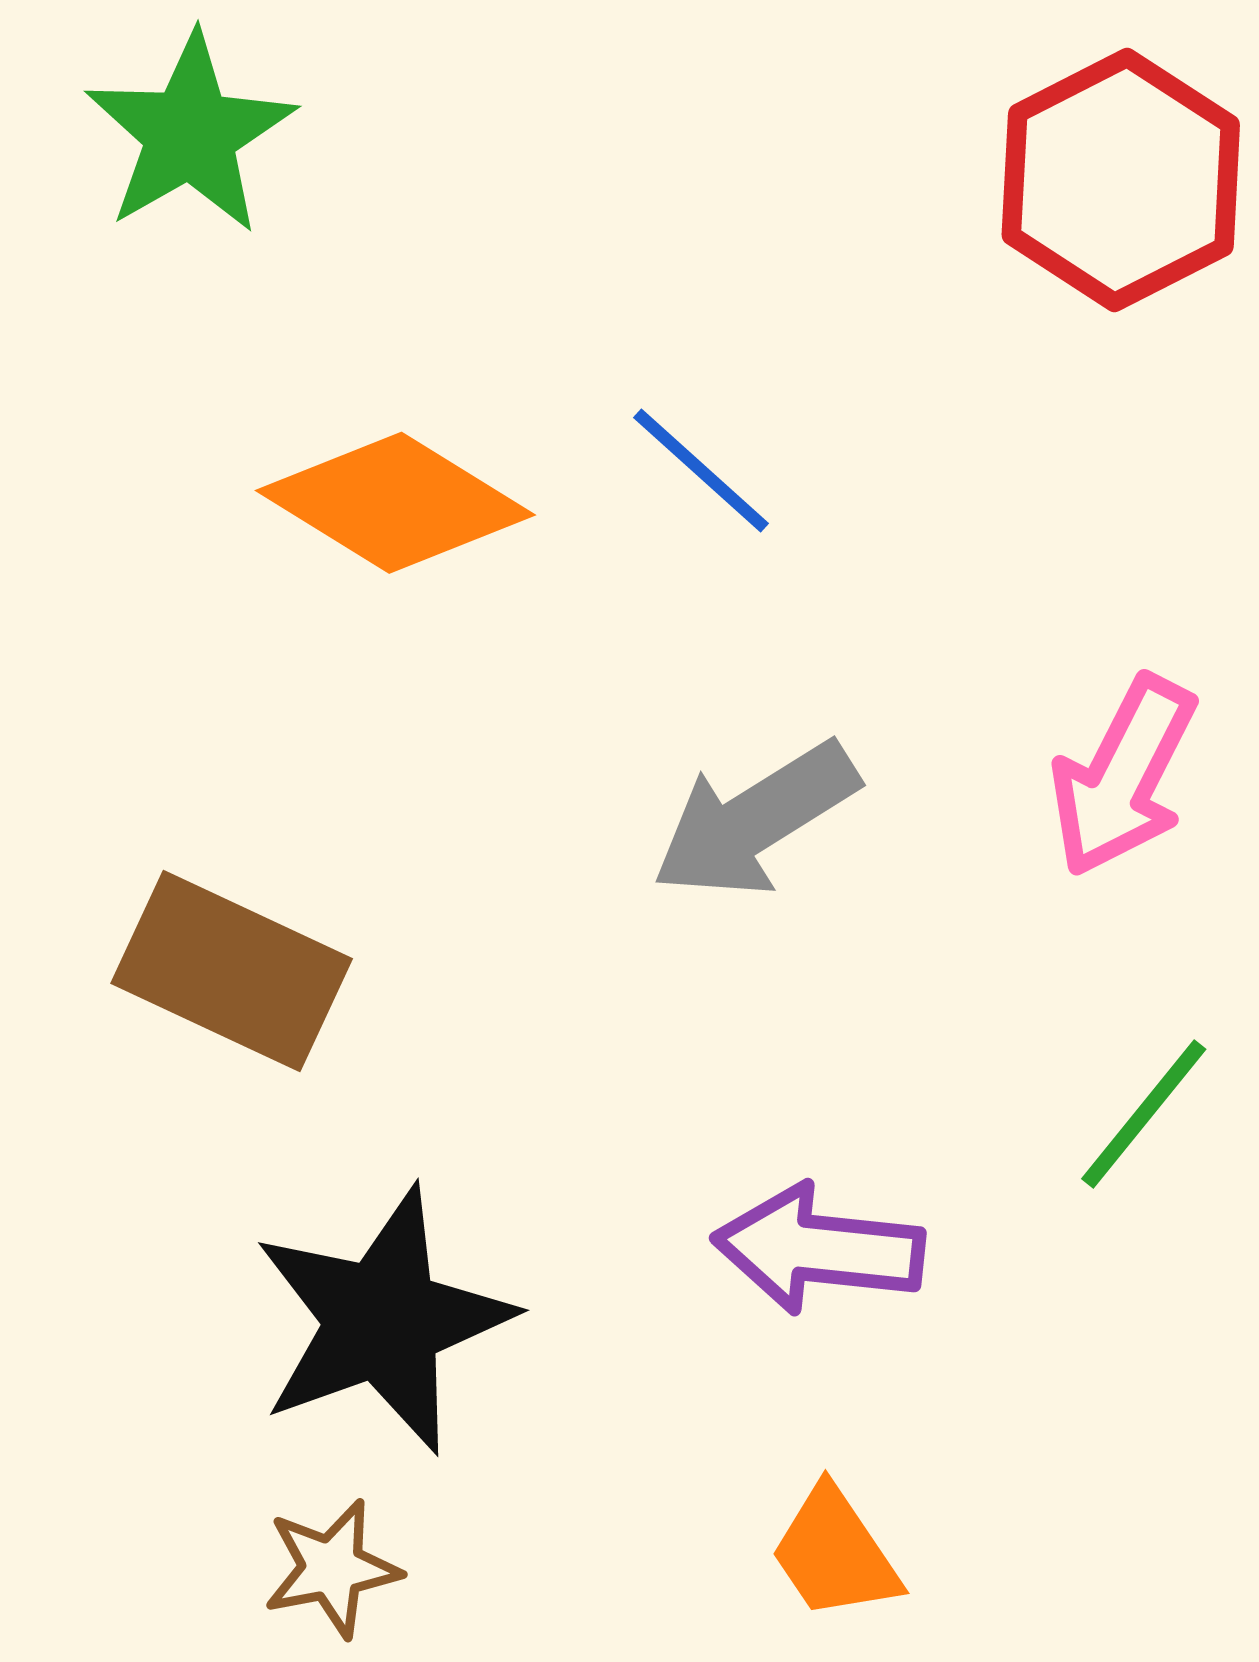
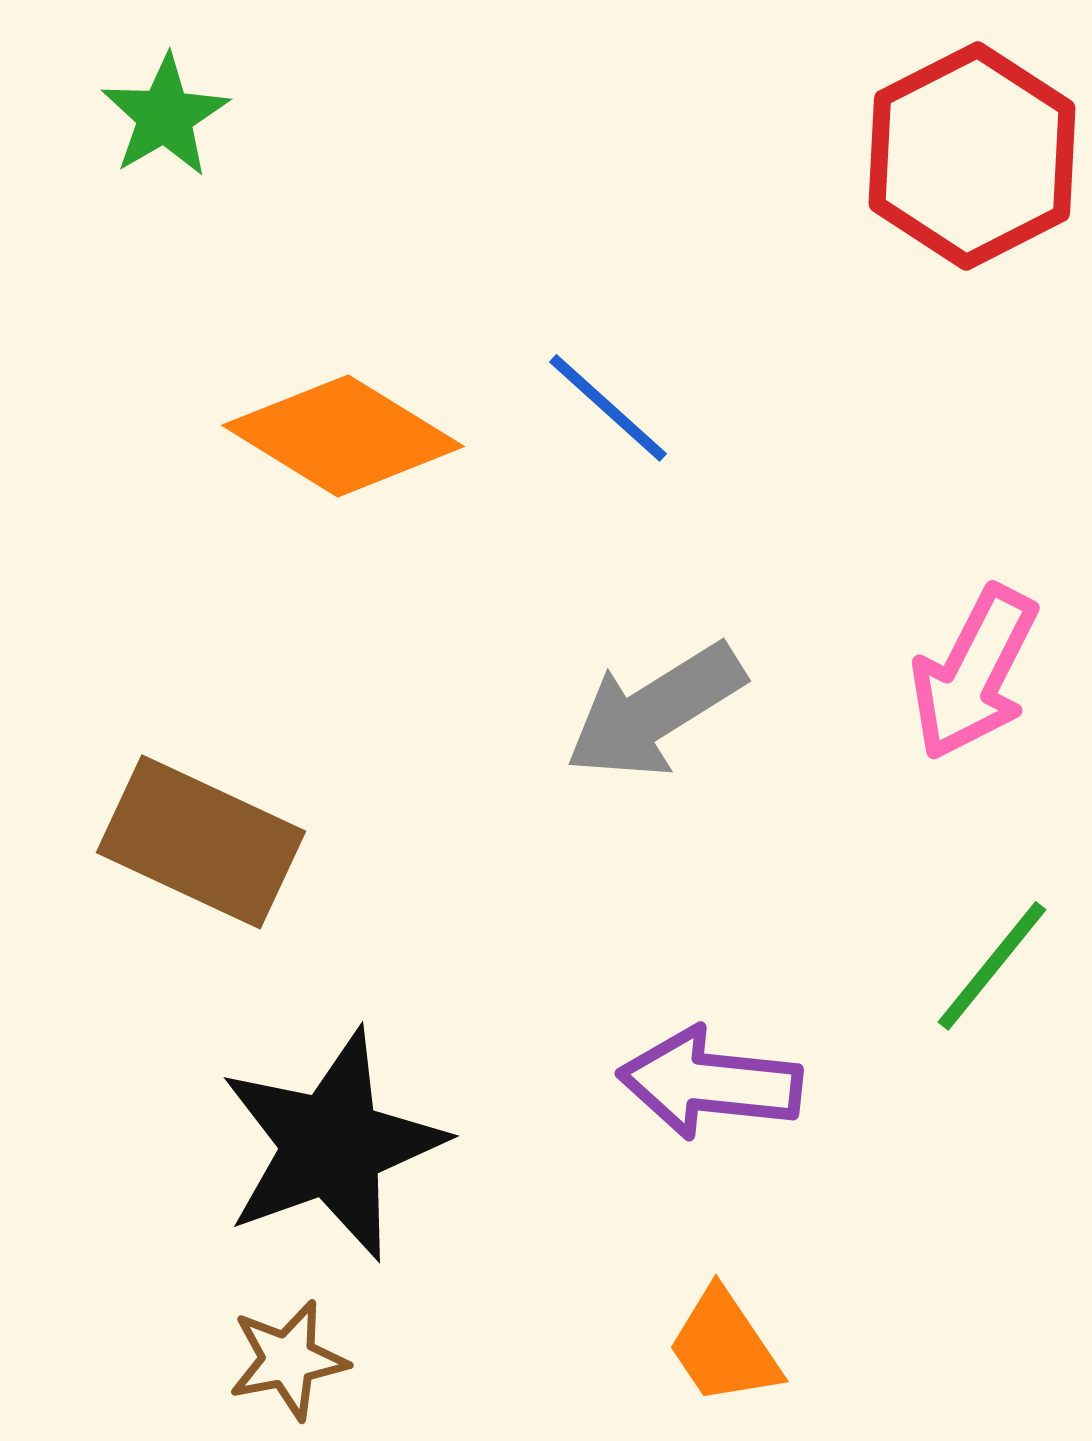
green star: (190, 134) -> (165, 116), size x0.7

